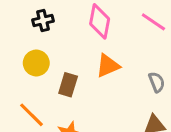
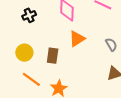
yellow circle: (36, 63) -> (24, 53), moved

